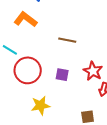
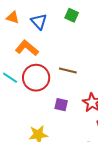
red circle: (28, 70) -> (36, 78), moved

